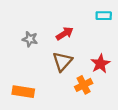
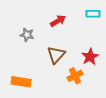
red arrow: (65, 34) -> (58, 21), moved

